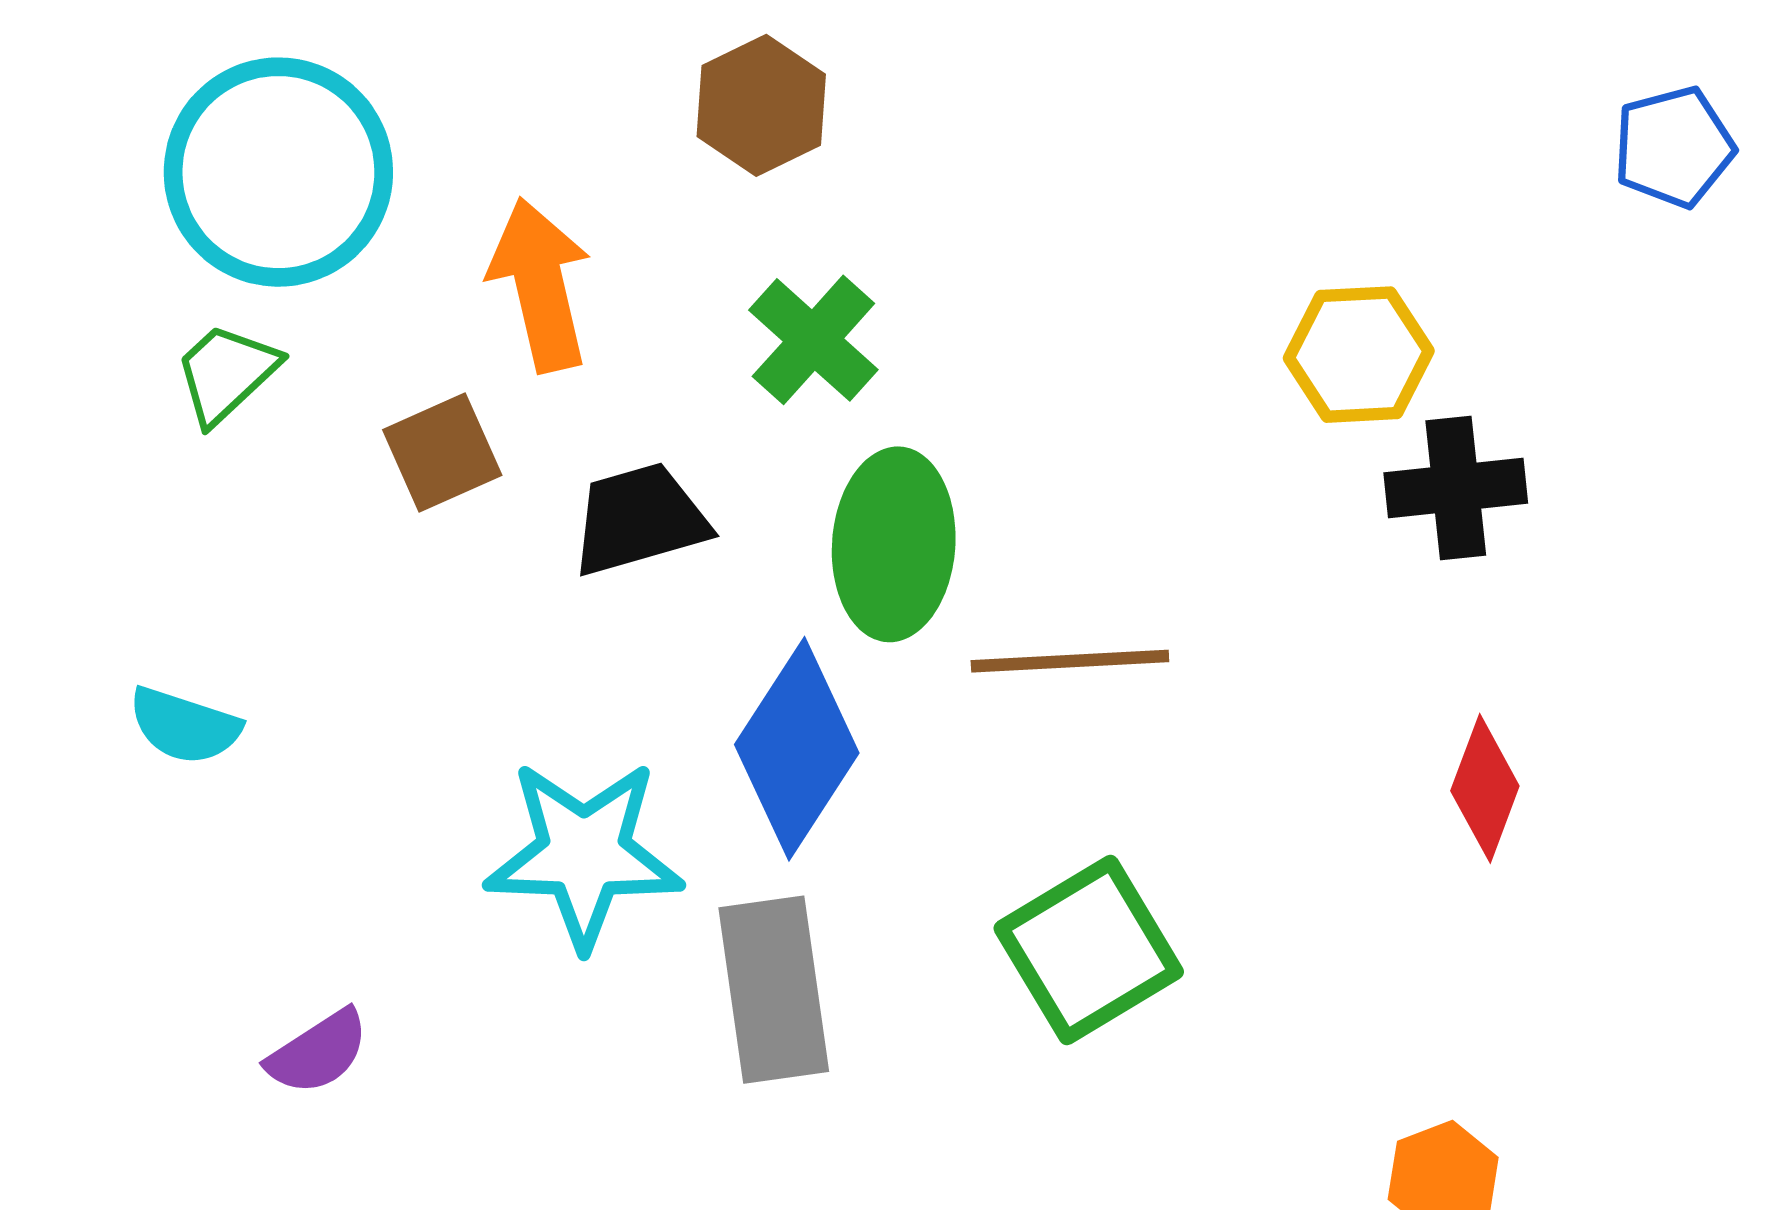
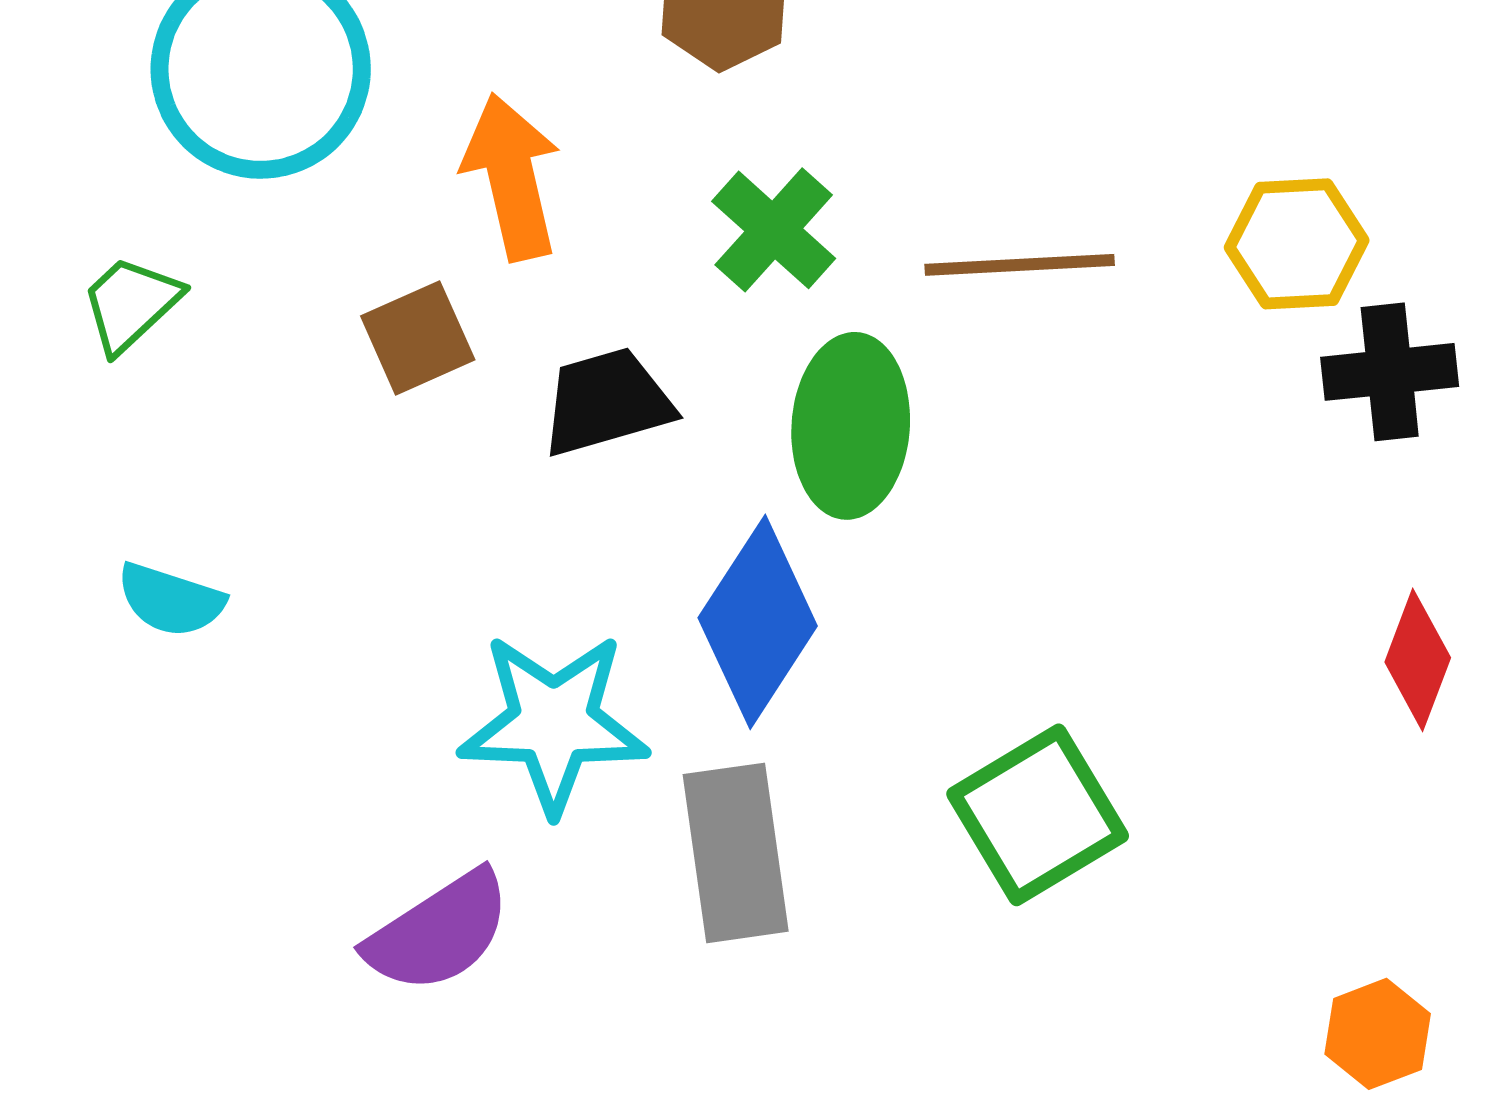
green trapezoid: (226, 373) -> (131, 304), moved
brown line: (1070, 661) -> (1020, 265), moved
purple semicircle: (318, 1052) -> (439, 932), moved, size x1.5

